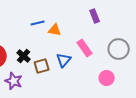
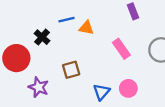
black cross: (24, 56) -> (42, 37), moved
blue triangle: (64, 60) -> (101, 92), moved
pink circle: (107, 78) -> (128, 88), moved

